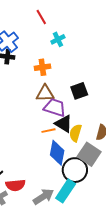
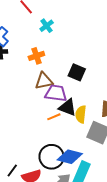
black square: (79, 91) -> (77, 72), turned -36
blue diamond: (57, 153) -> (70, 157), moved, turned -75
black circle: (75, 170) -> (52, 157), moved

